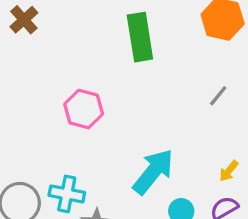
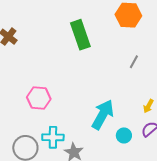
pink hexagon: (84, 109) -> (39, 98), moved

